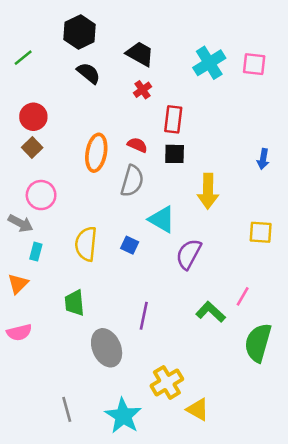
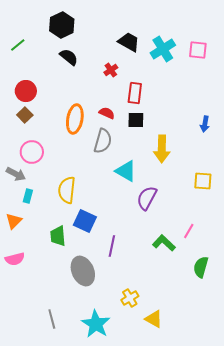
black trapezoid: (140, 54) -> (129, 42), moved
blue square: (130, 245) -> (85, 221), moved, size x1.6
green semicircle: (258, 343) -> (201, 267), size x0.7
yellow cross: (167, 382) -> (130, 298), size x0.7

